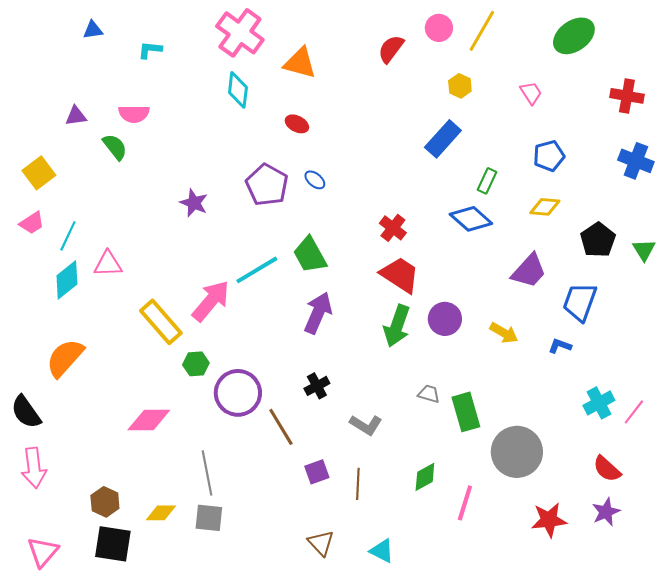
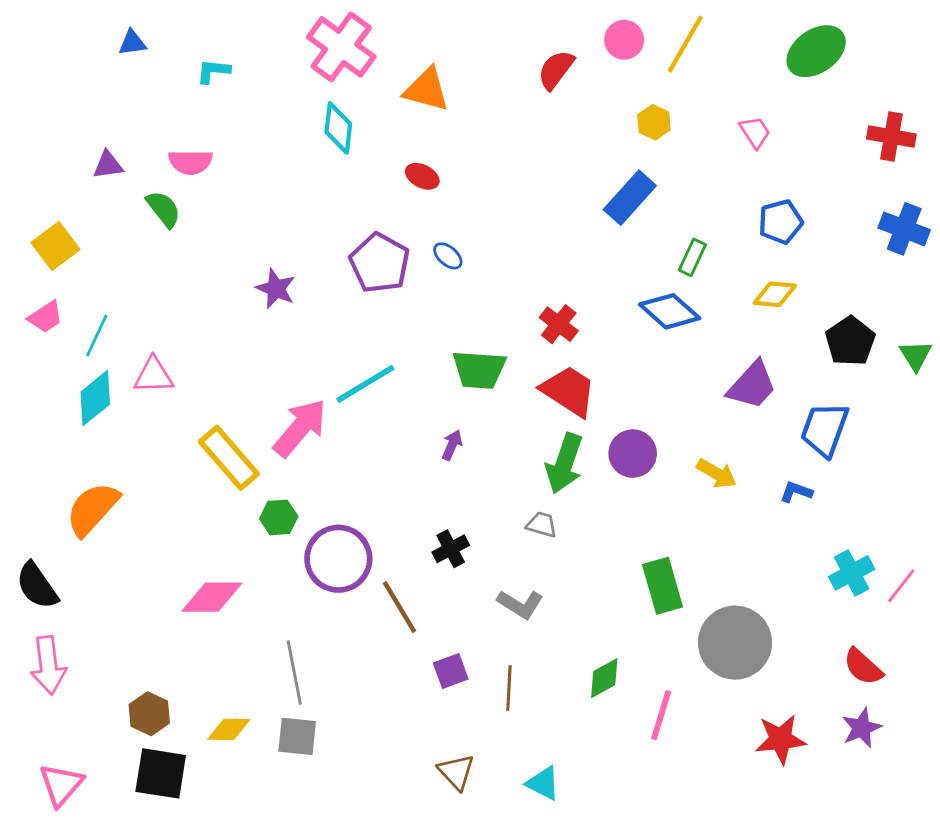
green trapezoid: (310, 255) -> (479, 370), moved, turned -57
purple arrow: (318, 313) -> (452, 445), size x0.5
gray trapezoid: (429, 394) -> (542, 525), moved

